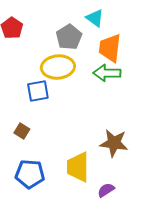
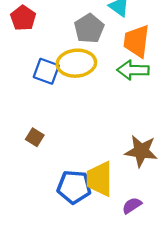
blue square: (38, 91) -> (46, 71), moved, turned 30
blue pentagon: (30, 174) -> (74, 187), moved

